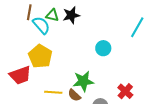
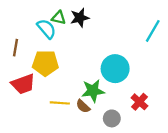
brown line: (29, 12) -> (15, 48), moved
cyan circle: (103, 48) -> (115, 69), moved, size x1.6
yellow pentagon: (40, 56) -> (45, 63), turned -30

